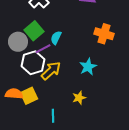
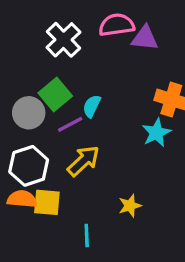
white hexagon: (33, 63) -> (29, 166), moved
cyan star: (88, 67) -> (156, 133), moved
yellow square: (29, 96) -> (47, 202), turned 30

